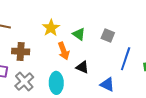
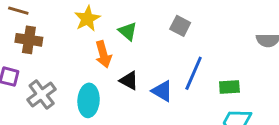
gray square: (108, 36) -> (180, 26), moved
brown cross: (21, 51) -> (29, 40), moved
blue triangle: (107, 85) -> (162, 91), moved

